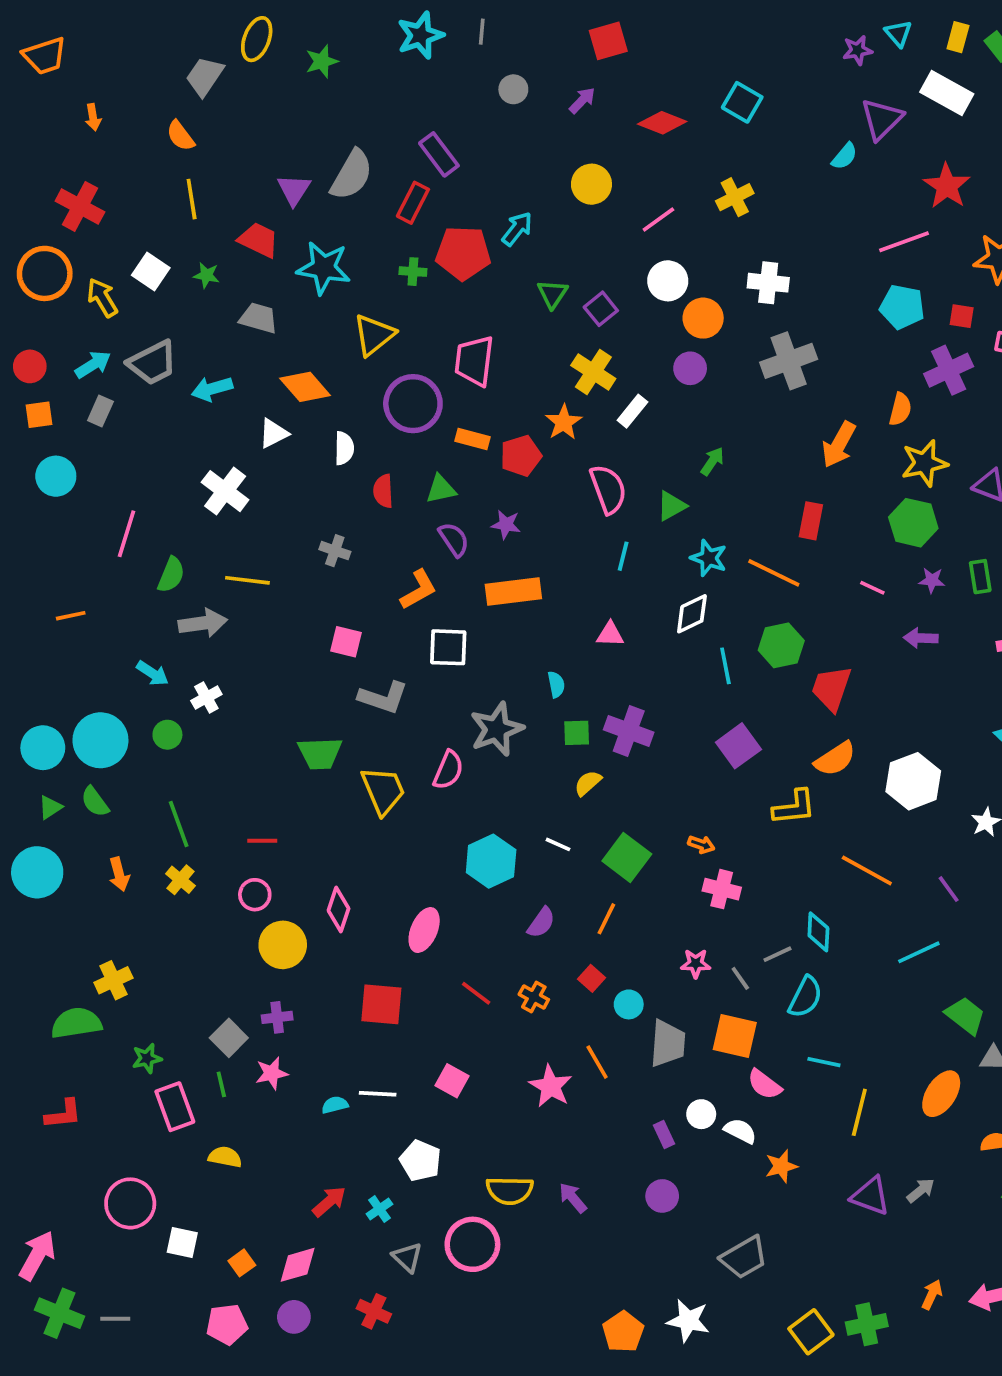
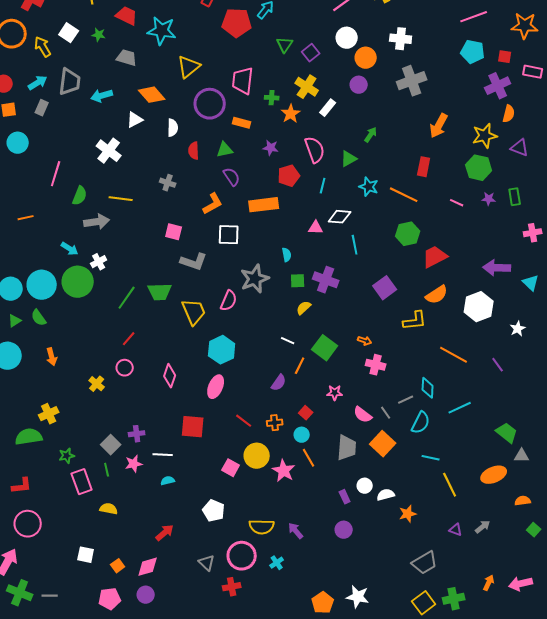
green cross: (413, 272) -> (272, 98), moved
gray trapezoid: (153, 363) -> (70, 82), turned -56
orange semicircle: (900, 409) -> (509, 114), moved
red pentagon: (521, 456) -> (289, 176), moved
purple star: (506, 525) -> (271, 148), moved
white diamond: (692, 614) -> (340, 217), moved, turned 30
purple arrow: (921, 638) -> (497, 268), moved, size x1.5
cyan line: (725, 666) -> (355, 245), moved
red trapezoid: (831, 688) -> (435, 257), turned 44
green circle: (167, 735) -> (78, 282), size x2.0
green line: (179, 824) -> (127, 298), moved, turned 55
red line: (262, 841) -> (129, 339), turned -49
cyan hexagon: (491, 861) -> (222, 350), moved
yellow cross: (180, 880) -> (97, 384), moved
orange line: (606, 919) -> (300, 366), moved
yellow circle: (283, 945) -> (257, 456), moved
cyan line: (919, 952) -> (460, 408), moved
pink star: (696, 963) -> (335, 393), moved
orange cross: (534, 997) -> (275, 423), turned -35
cyan circle: (629, 1004) -> (302, 435), moved
orange square: (735, 1036) -> (383, 444), turned 30
pink semicircle: (764, 1084) -> (363, 415), moved
white line: (378, 1094) -> (163, 455), moved
orange ellipse: (941, 1094) -> (494, 475), turned 35
yellow line: (859, 1112) -> (450, 485), turned -40
white semicircle: (740, 1131) -> (386, 495), turned -42
purple triangle: (870, 1196) -> (456, 530), size x0.6
pink circle: (130, 1203) -> (28, 524), moved
cyan cross: (379, 1209) -> (277, 563), moved
gray trapezoid: (744, 1257) -> (425, 563), moved
red cross: (374, 1311) -> (232, 587), moved, turned -36

